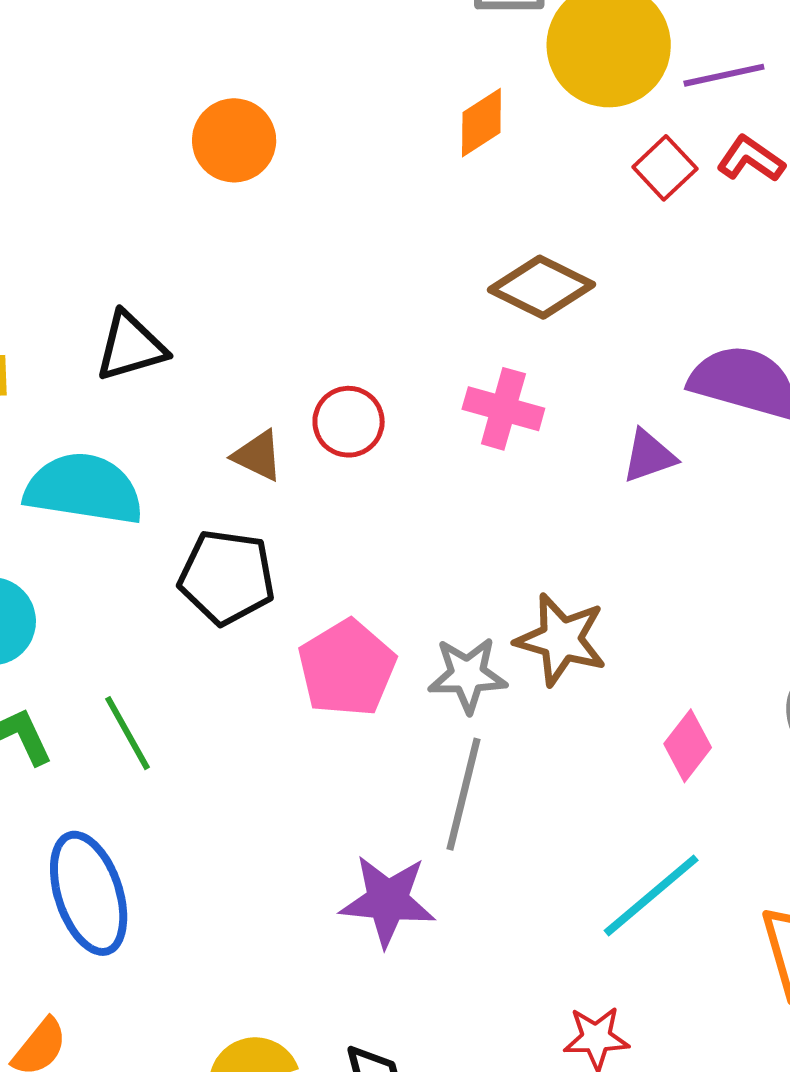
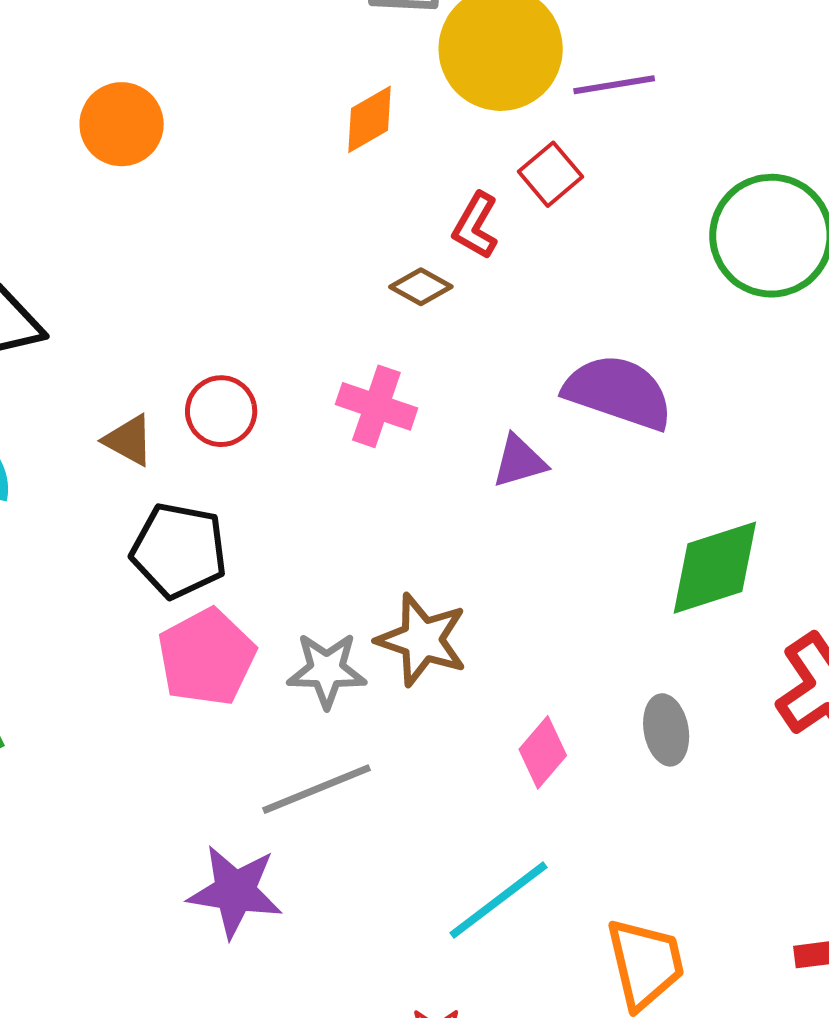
red L-shape: (751, 159) -> (476, 226), moved, turned -98
brown diamond: (541, 287) -> (421, 287), size x0.6
black pentagon: (227, 577) -> (179, 550), moved
gray line: (464, 794) -> (316, 789), turned 51

